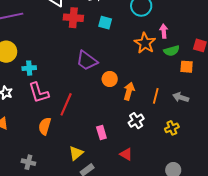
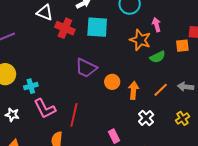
red cross: (73, 18) -> (65, 28), turned 30
cyan square: (105, 23) -> (97, 27), size x1.6
green semicircle: (172, 51) -> (158, 57), moved
orange square: (187, 67) -> (182, 46), moved
orange line: (156, 96) -> (161, 90), turned 42

